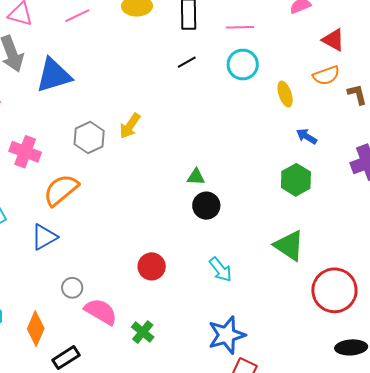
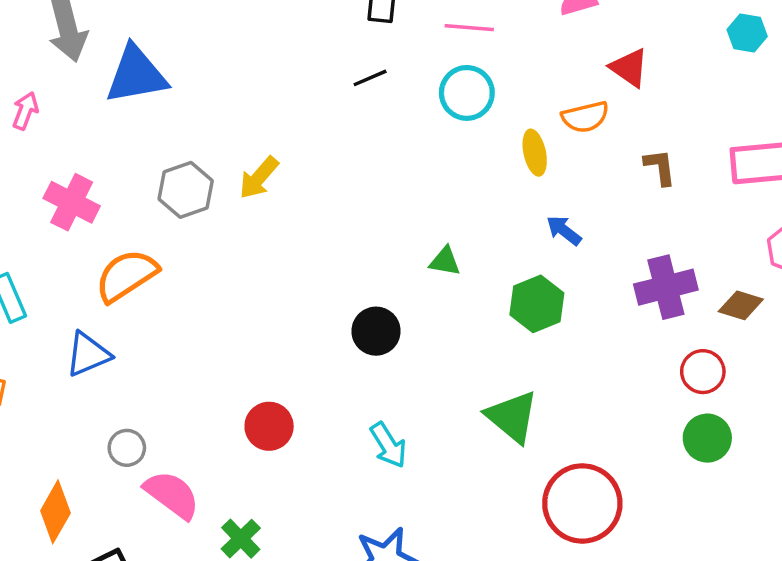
orange semicircle: (326, 75) -> (585, 117), moved
green triangle: (196, 177) -> (445, 261), moved

